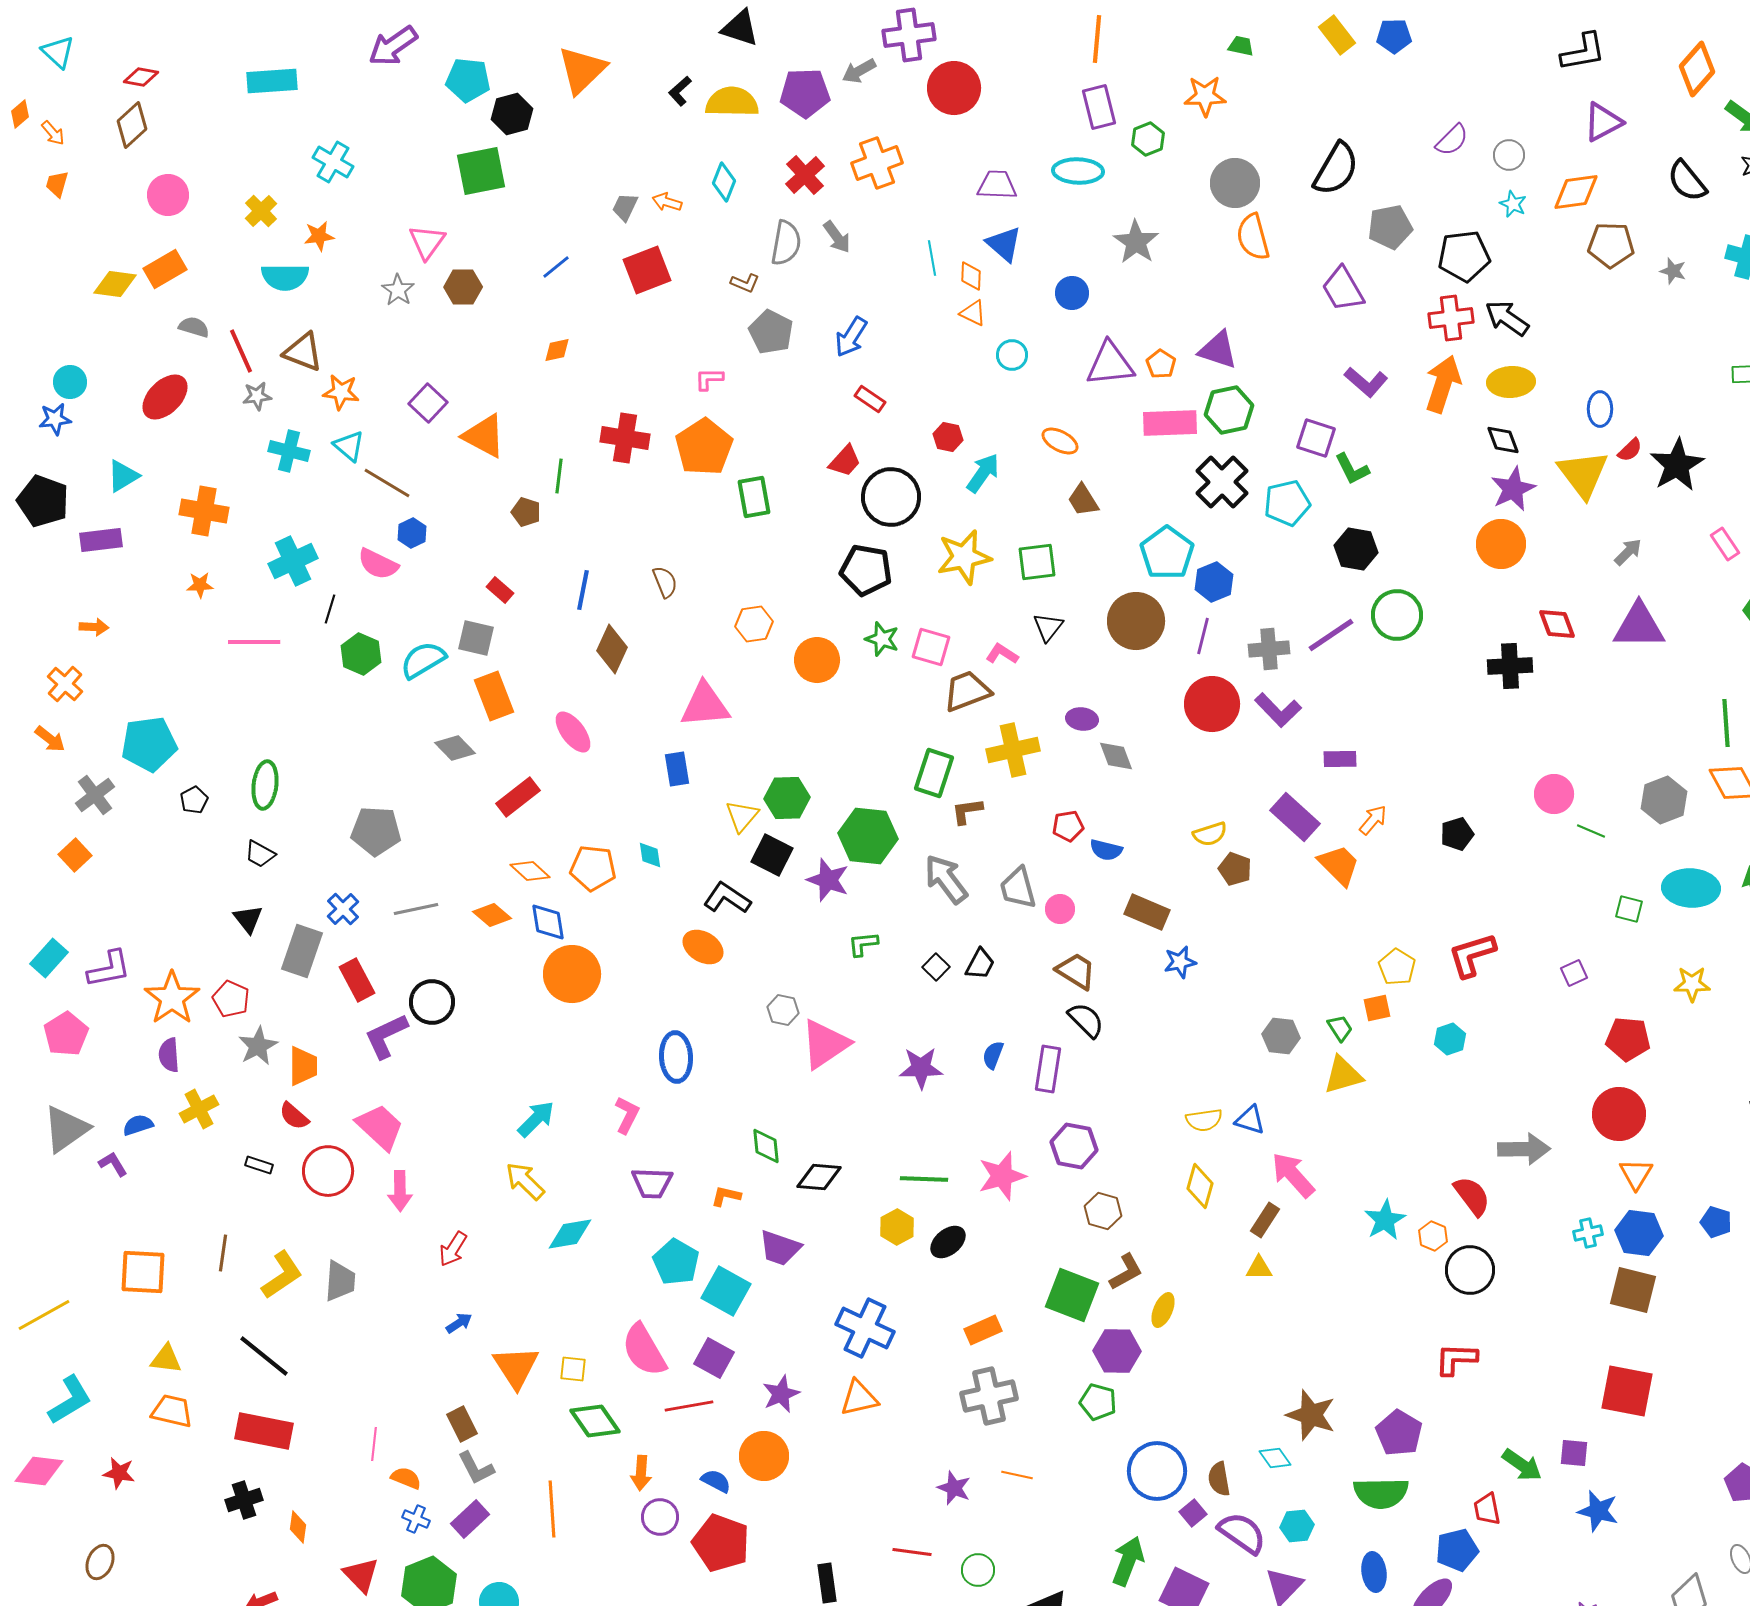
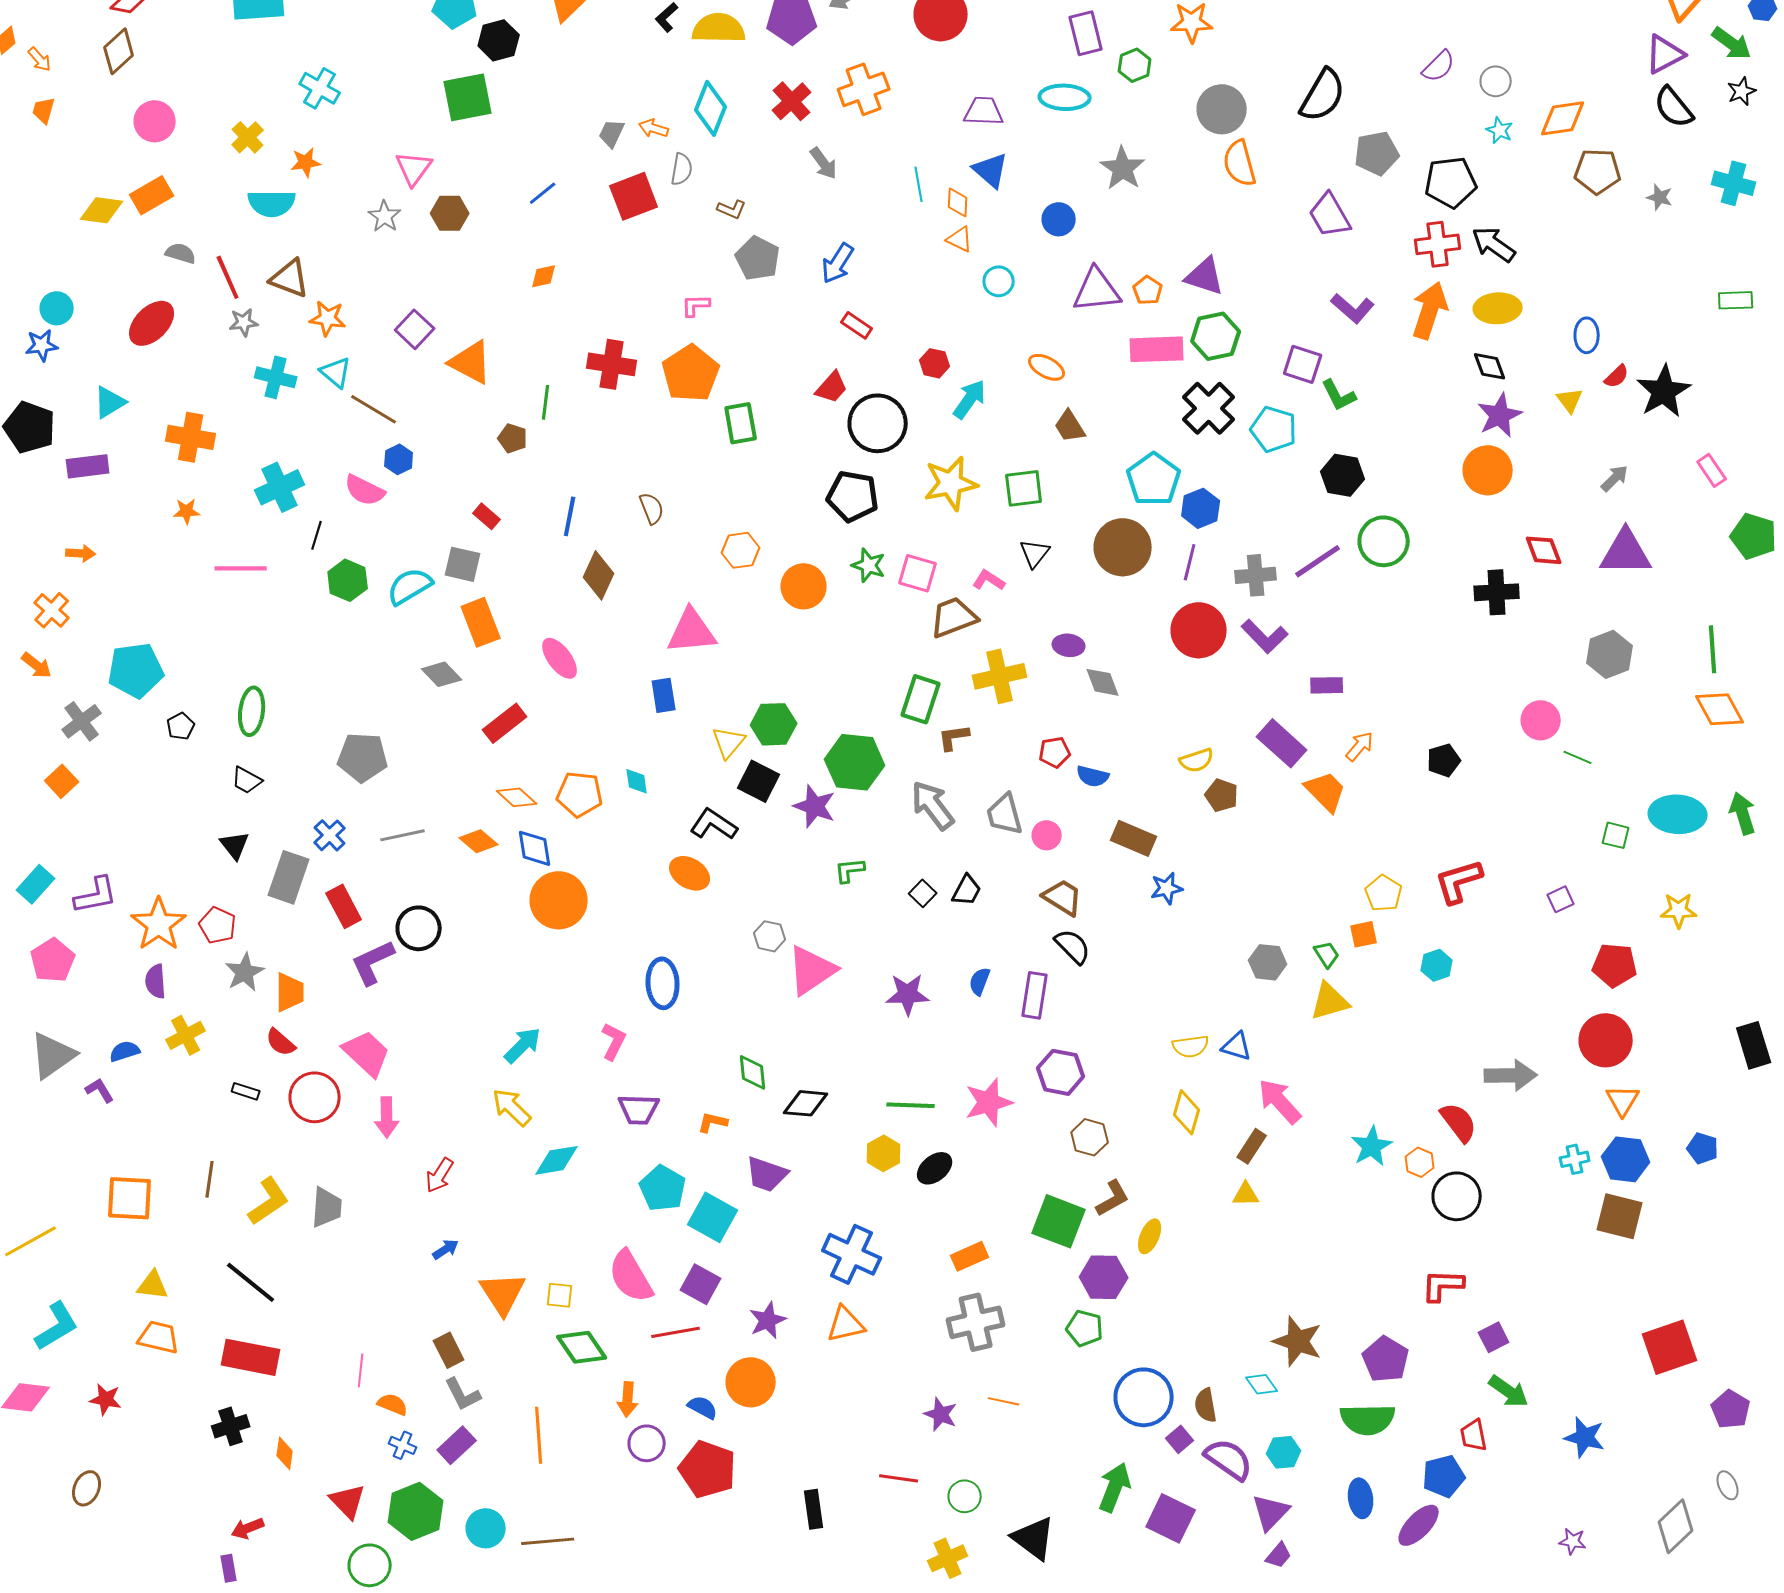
purple triangle: (1603, 122) -> (1665, 54), moved
cyan diamond: (724, 182) -> (711, 108), size x1.4
gray semicircle: (786, 243) -> (682, 169), moved, size x0.7
yellow triangle: (1583, 474) -> (1570, 400), size x0.5
cyan pentagon: (1287, 503) -> (1274, 429), turned 30
gray hexagon: (1664, 800) -> (1610, 654), moved
red square: (1627, 1391) -> (1670, 1347), moved, turned -30
purple square: (1574, 1453) -> (1494, 1337), moved, turned -32

